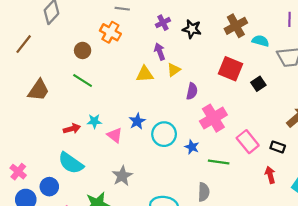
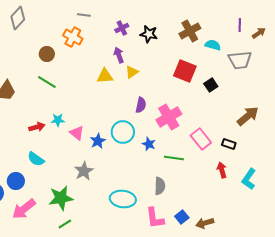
purple semicircle: (192, 91) -> (141, 105), moved
blue star: (137, 121) -> (98, 141), moved
cyan semicircle: (71, 163) -> (36, 159), size x0.7

